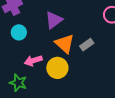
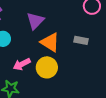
gray rectangle: (87, 45) -> (81, 40), moved, turned 56

